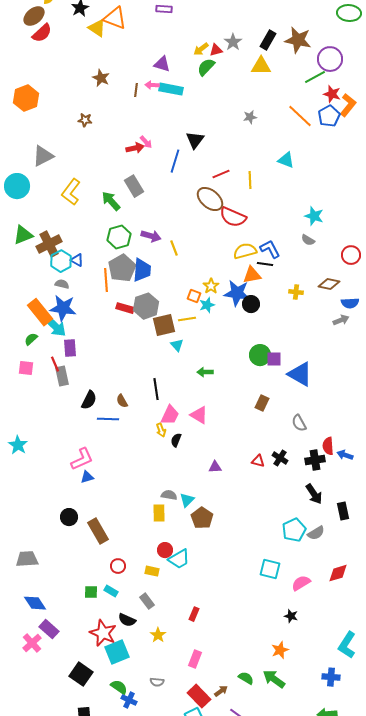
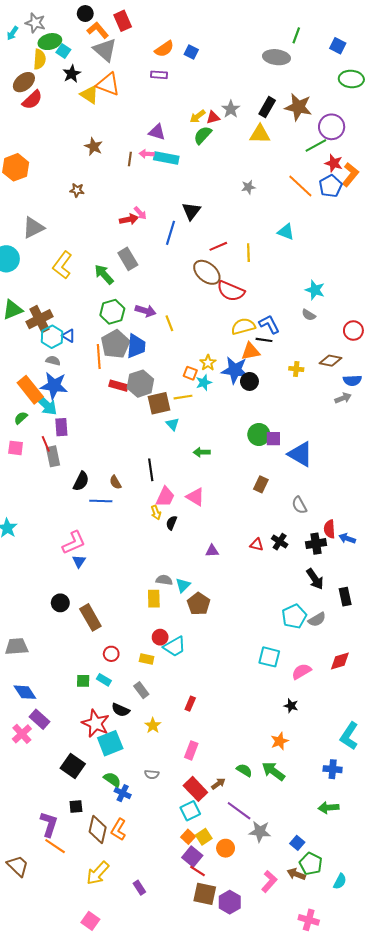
blue triangle: (87, 477) -> (79, 561), turned -40

